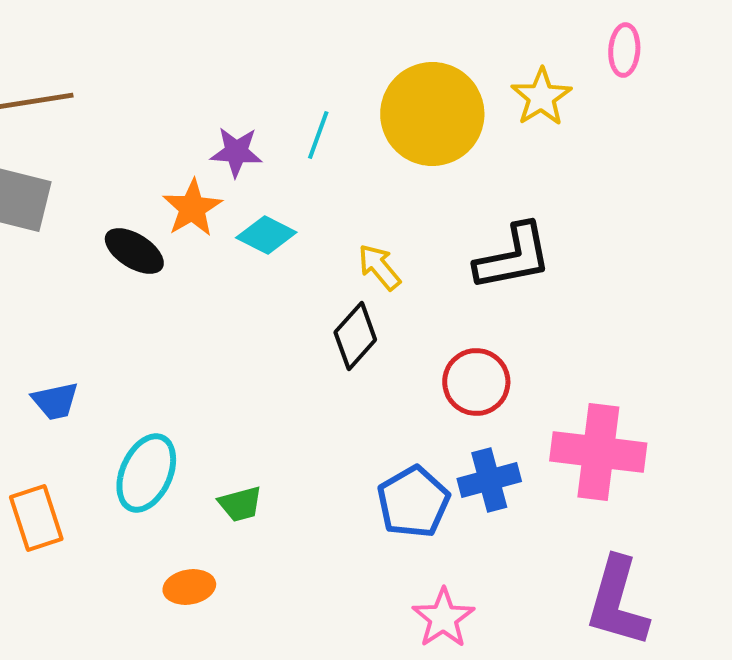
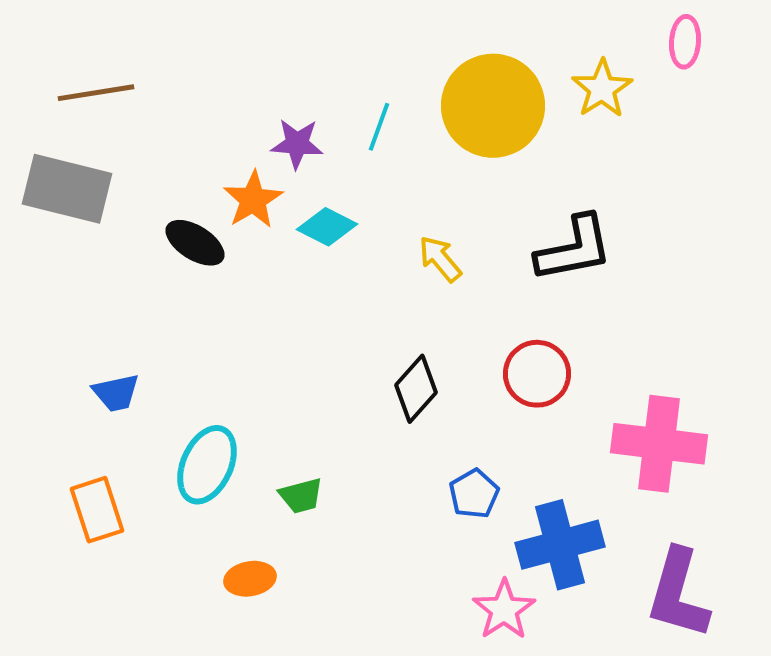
black diamond: (355, 336) -> (416, 389), moved
blue cross: (489, 480) -> (560, 545), moved, size x1.4
blue pentagon: (413, 502) -> (474, 494), size x0.7

